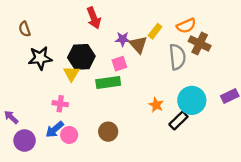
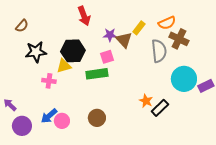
brown semicircle: (25, 29) -> (22, 26), turned -120
yellow triangle: (71, 74) -> (64, 66), turned 42
cyan circle: (192, 100) -> (184, 79), moved
pink cross: (60, 104) -> (49, 81), moved
orange star: (156, 105) -> (146, 101), moved

